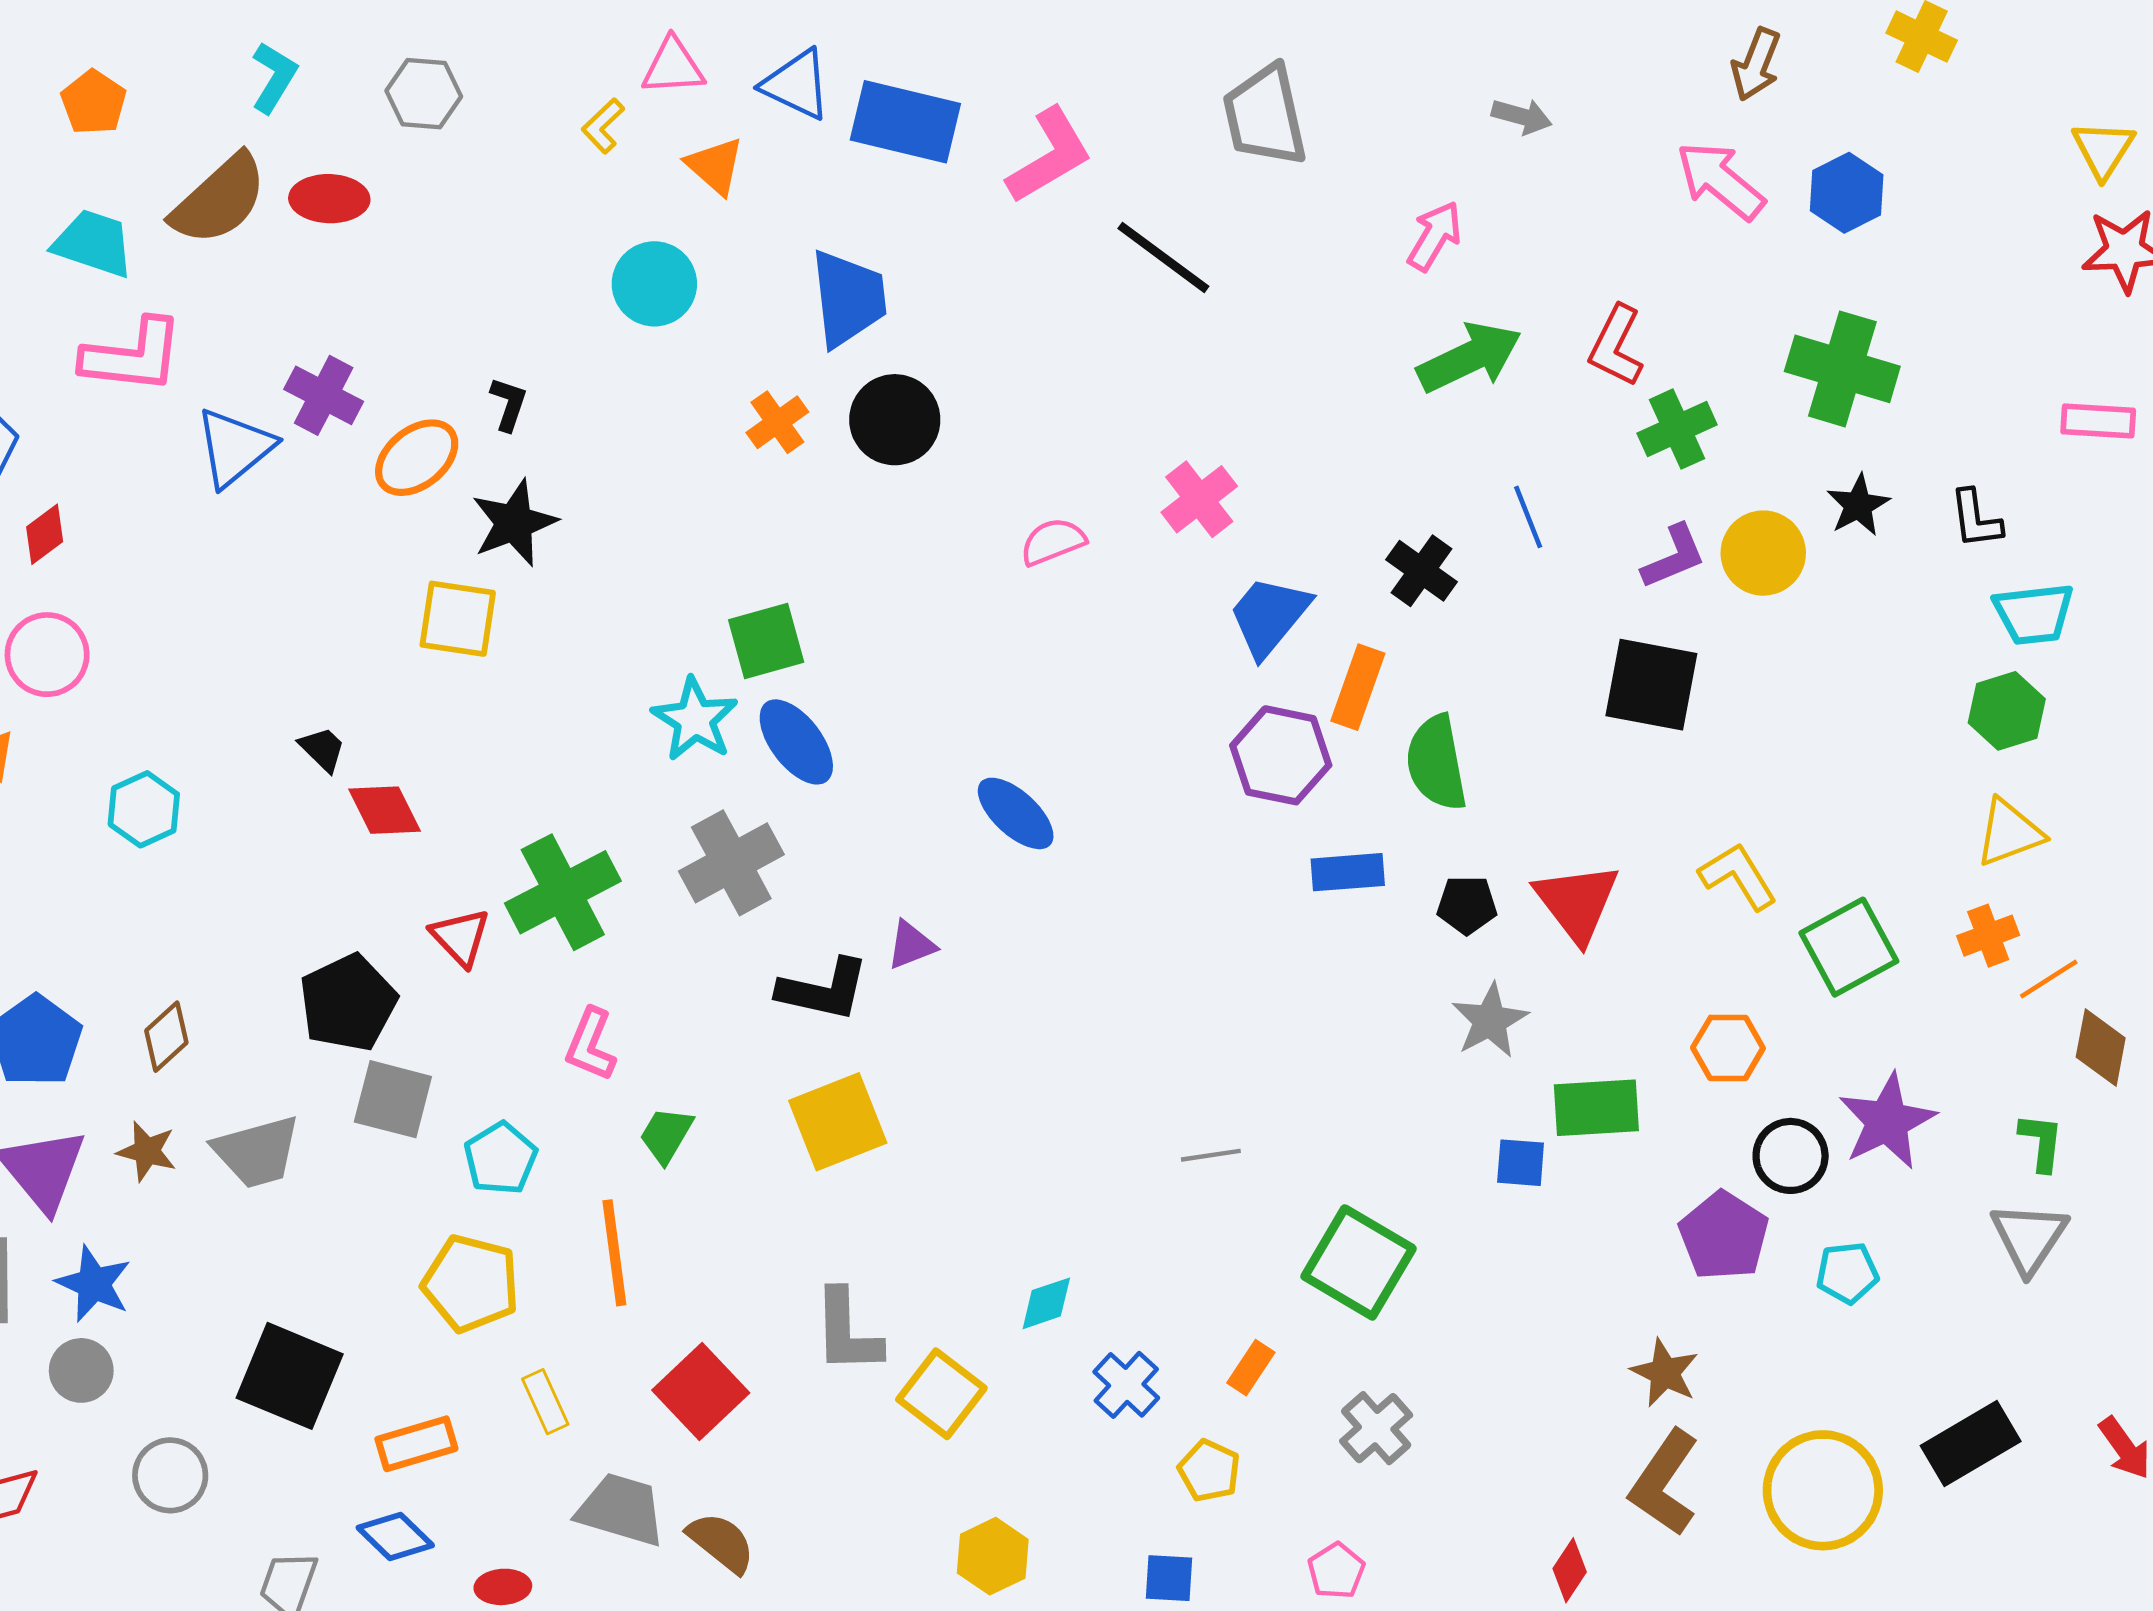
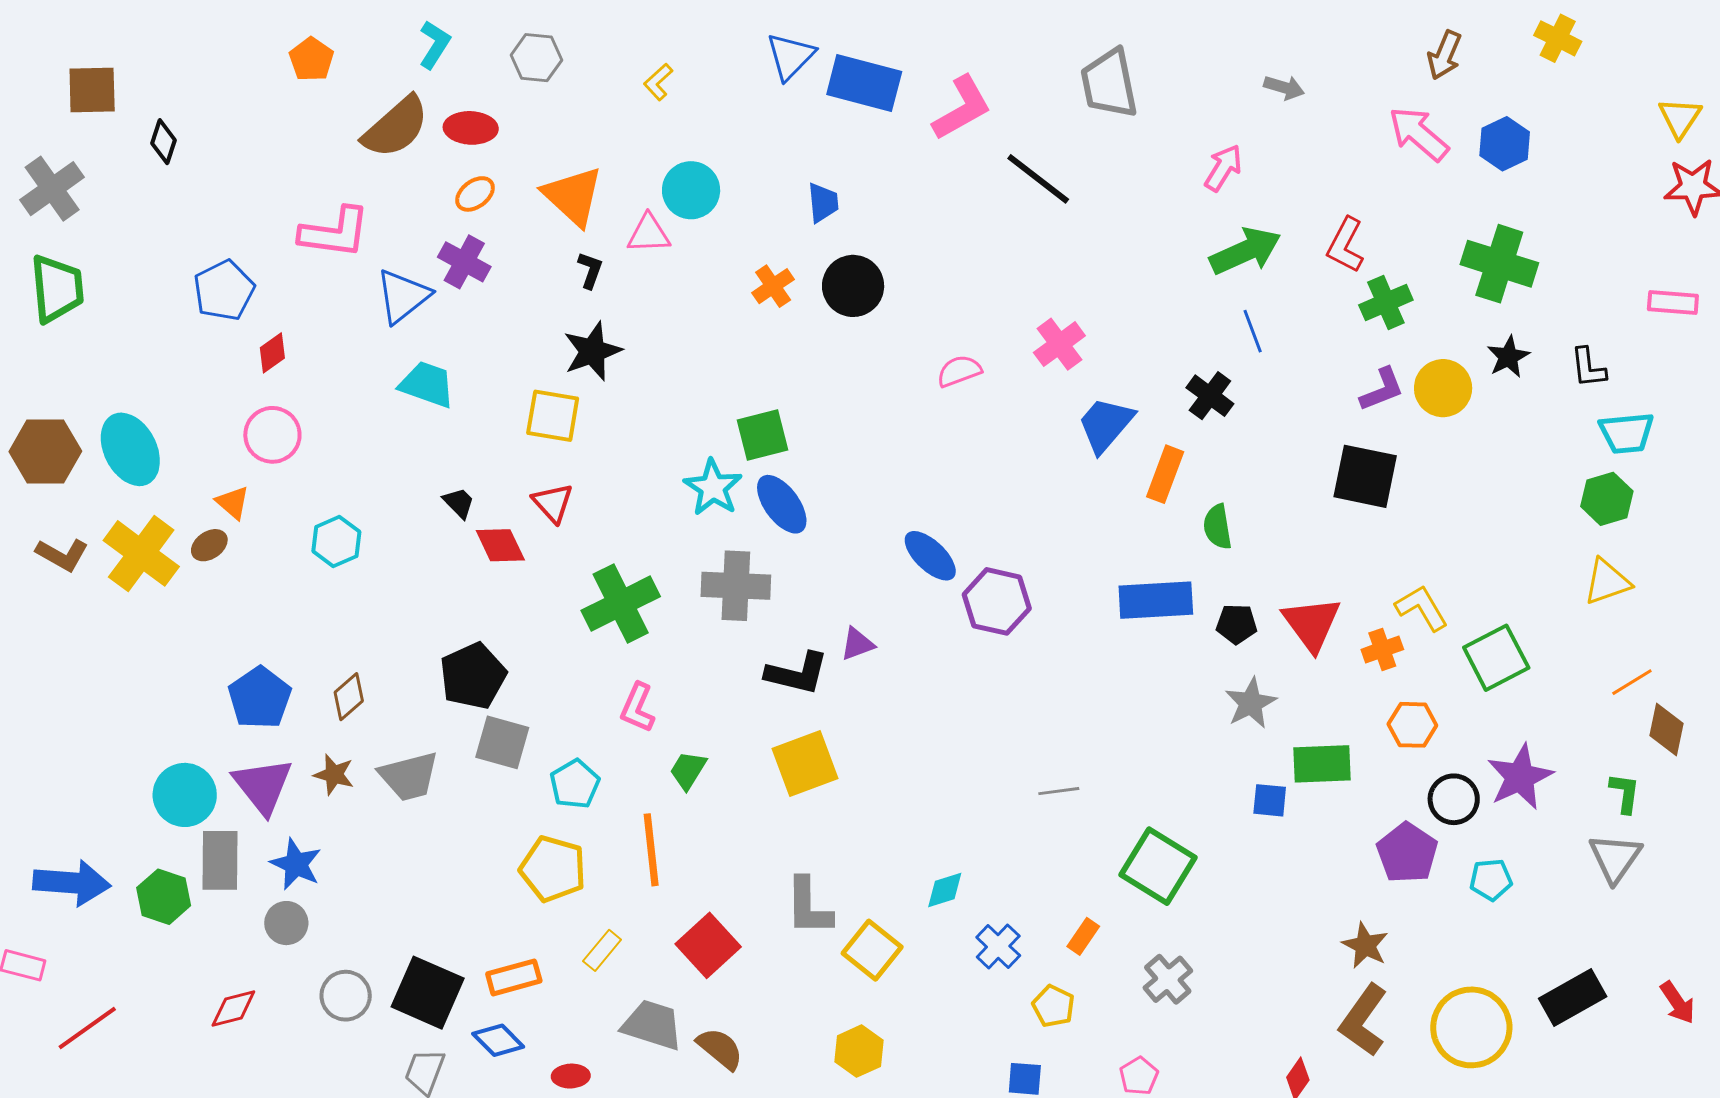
pink triangle: (673, 67) -> (649, 234), moved
blue triangle: (796, 85) -> (790, 56), turned 48
orange triangle: (715, 166) -> (573, 196), moved, size x1.5
cyan trapezoid: (93, 243) -> (427, 384), moved
blue trapezoid: (848, 298) -> (823, 203), size x0.6
orange ellipse: (417, 458) -> (475, 194), moved, size x0.7
blue line: (1528, 517) -> (1253, 331), moved
purple hexagon: (1281, 755) -> (997, 601), moved
green semicircle: (1436, 763) -> (1218, 527), size x0.7
gray cross: (731, 863) -> (736, 586), turned 30
blue rectangle: (1348, 872) -> (1156, 600), size x1.5
orange cross: (1988, 936) -> (1382, 649), moved
red triangle: (460, 937) -> (553, 503), moved
black square: (290, 1376) -> (428, 993), moved
yellow rectangle: (545, 1402) -> (602, 950), turned 63
yellow hexagon: (993, 1556) -> (859, 1051), moved

